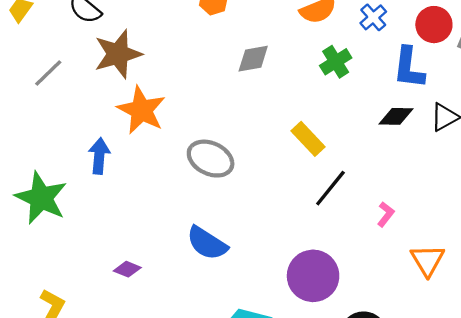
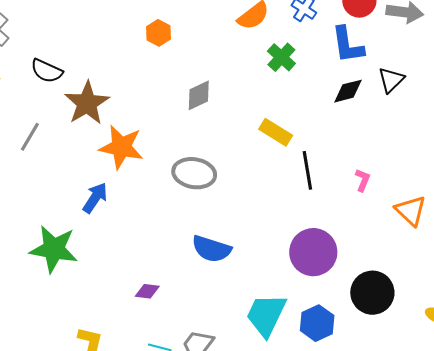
gray diamond: (253, 59) -> (199, 95), moved
blue arrow: (99, 156) -> (95, 198), turned 44
black line: (330, 188) -> (307, 170), turned -33

